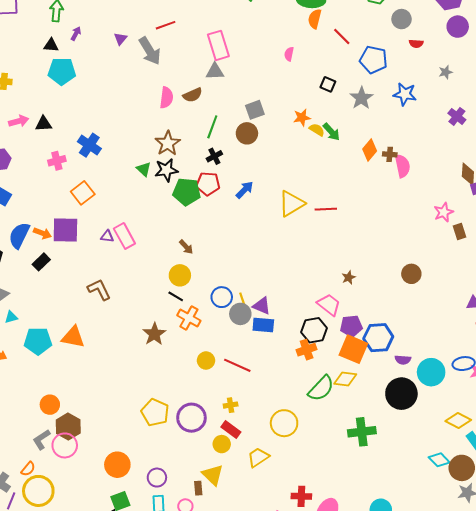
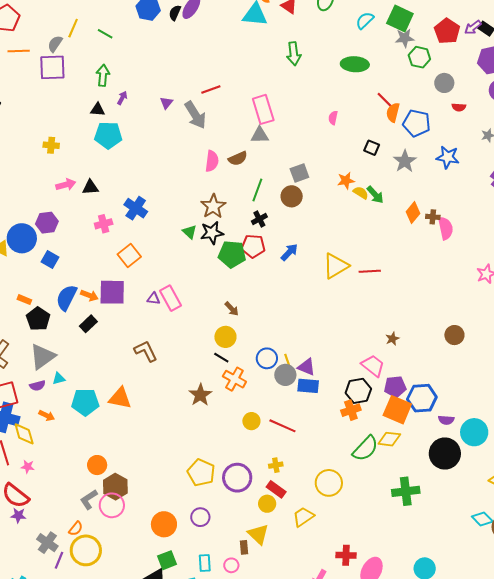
orange semicircle: (315, 19) -> (393, 112), moved
purple circle: (157, 478) -> (200, 517), moved

